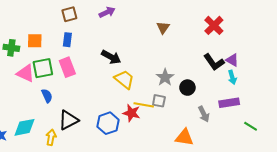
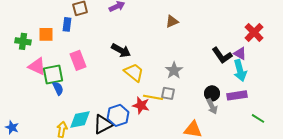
red cross: (214, 25) -> (254, 32), moved
brown triangle: (163, 27) -> (172, 21), turned 32
blue rectangle: (67, 40) -> (67, 24), moved
green square: (43, 68) -> (53, 74), moved
cyan arrow: (232, 77) -> (240, 70), size x1.5
black circle: (187, 88) -> (212, 93), moved
black triangle: (68, 120) -> (103, 124), moved
cyan diamond: (25, 127) -> (80, 119), moved

